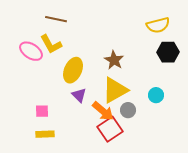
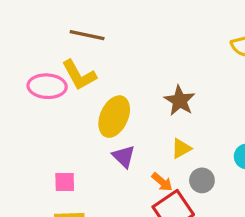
pink ellipse: (31, 51) -> (47, 86), turned -30
yellow triangle: (115, 90) -> (181, 148), size x0.5
orange arrow: (103, 111) -> (162, 182), size x0.6

